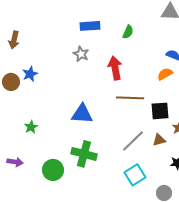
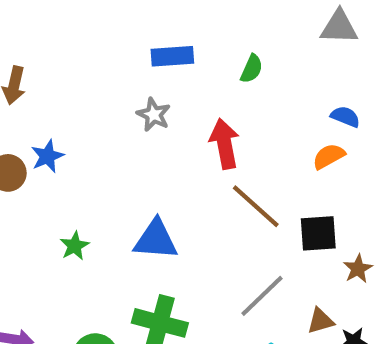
brown line: (130, 98) -> (256, 206), turned 40
green star: (31, 127) -> (74, 246), moved
brown triangle: (159, 140) -> (320, 321), moved

